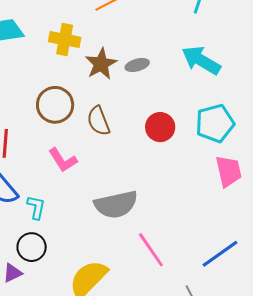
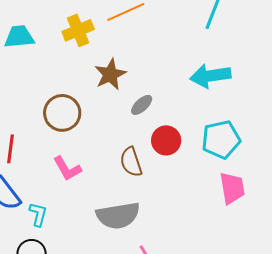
yellow cross: (65, 39) -> (78, 30), moved, turned -36
cyan arrow: (201, 60) -> (210, 76), turned -42
gray ellipse: (137, 65) -> (142, 105), moved, turned -30
brown semicircle: (98, 121) -> (131, 162), moved

